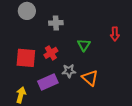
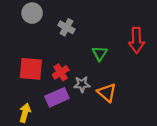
gray cross: (56, 23) -> (66, 27), turned 32
red arrow: (115, 34) -> (137, 40), size x1.5
red cross: (51, 53) -> (61, 72), moved

